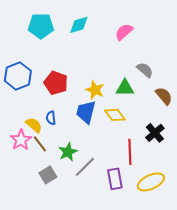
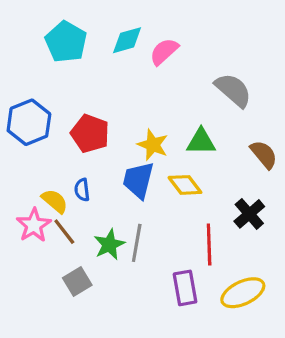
cyan pentagon: (41, 26) -> (66, 42), turned 30
pink semicircle: (124, 32) -> (164, 51), moved
gray semicircle: (145, 70) -> (233, 90), moved, size x1.4
gray line: (85, 167) -> (137, 243), moved, turned -35

